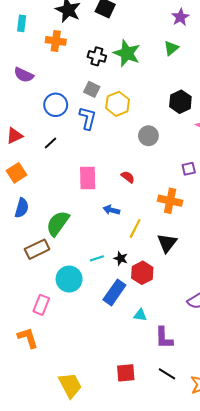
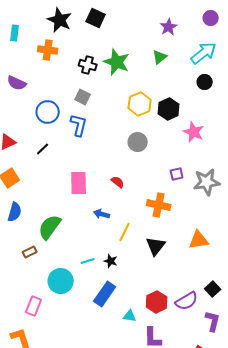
yellow hexagon: (118, 104) -> (140, 104), moved
brown rectangle: (37, 249) -> (30, 252), size x0.6
red hexagon: (142, 273) -> (157, 302), moved

